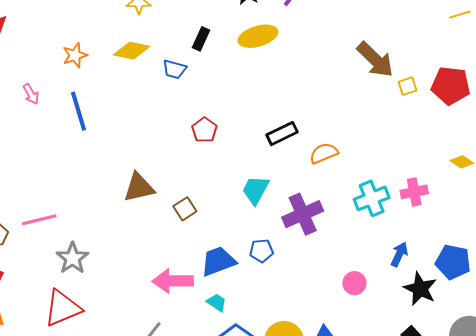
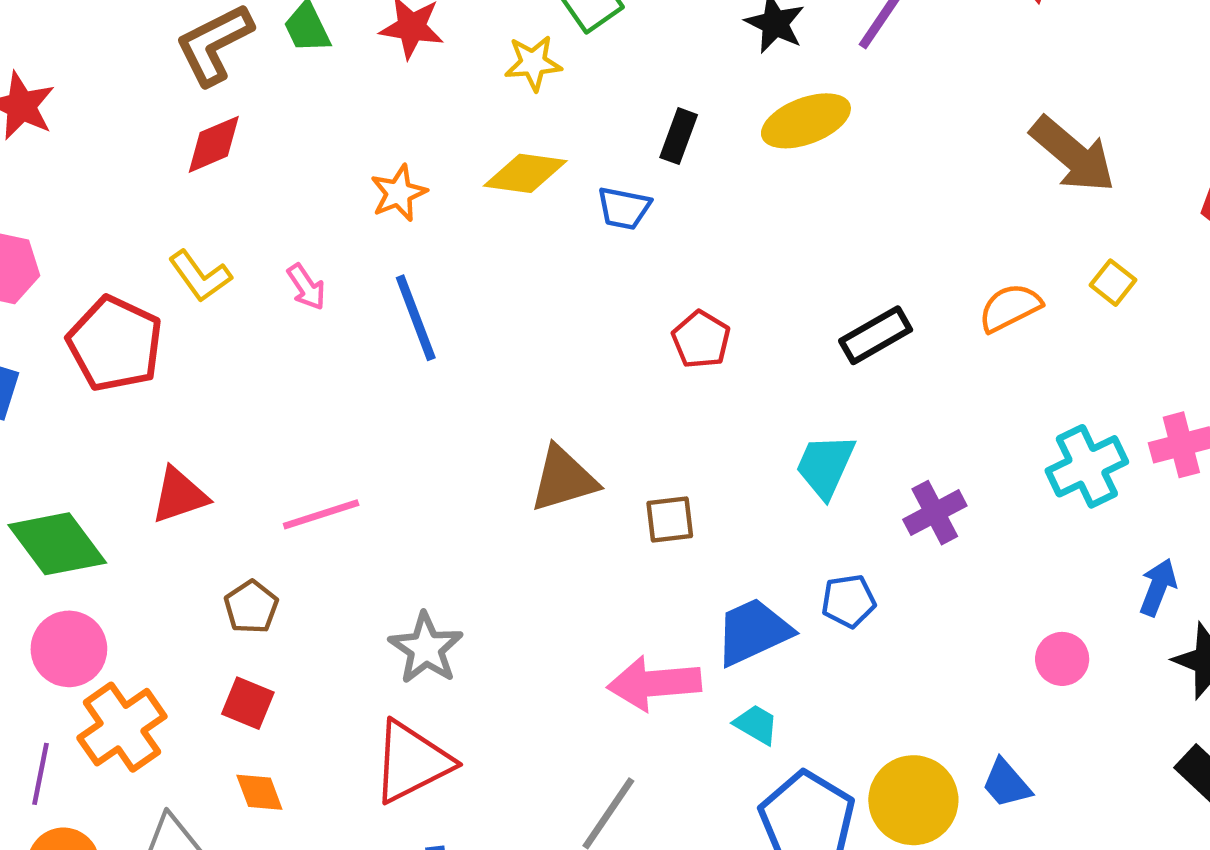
yellow square: (408, 86) -> (1113, 283), moved, turned -30
orange semicircle: (324, 153) -> (1010, 308), moved
brown square: (185, 209) -> (670, 519), turned 30
purple cross: (303, 214) -> (935, 513), size x0.7
pink line: (39, 220) -> (321, 514), moved

